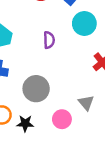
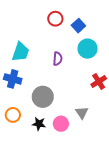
black star: (25, 123) -> (39, 124), moved

